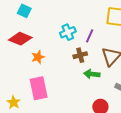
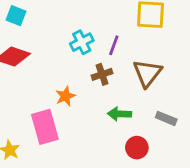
orange star: (38, 57) -> (65, 96), moved
green arrow: (92, 74) -> (119, 114), moved

